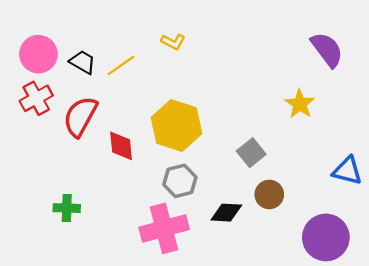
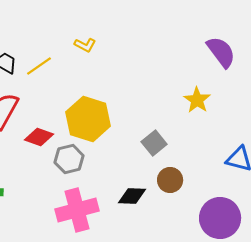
red diamond: (121, 146) -> (39, 137), turned -64
gray hexagon: (180, 181) -> (69, 159), moved

